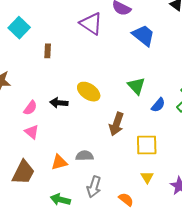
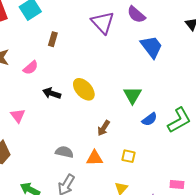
pink semicircle: (30, 108) -> (31, 68), moved
brown arrow: (116, 124) -> (104, 128), size x0.7
yellow square: (147, 145) -> (128, 156), size x0.6
orange triangle: (59, 162) -> (95, 158), moved

